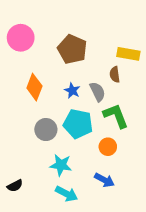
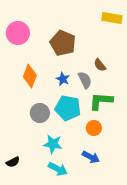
yellow rectangle: (128, 54) -> (112, 18), moved
brown semicircle: (115, 74) -> (100, 65), turned -32
green L-shape: (116, 116) -> (101, 101), turned -65

